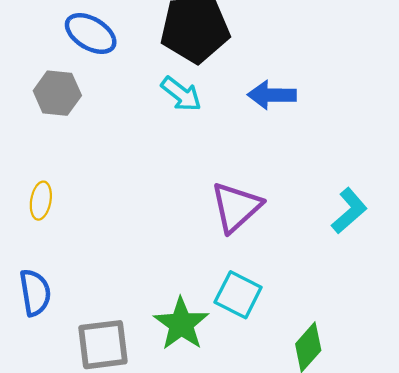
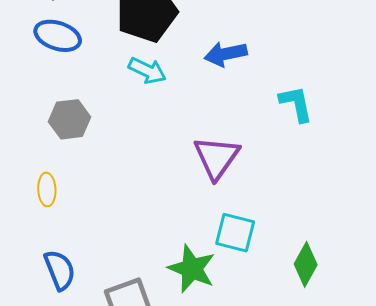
gray hexagon: (57, 93) -> (70, 119), moved
cyan L-shape: (349, 211) -> (296, 104), moved, turned -48

